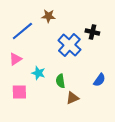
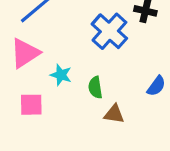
pink triangle: (15, 59) -> (25, 53), size x1.5
brown triangle: (72, 98) -> (114, 114), turned 32

